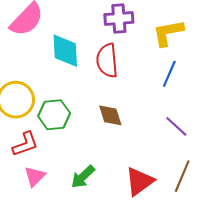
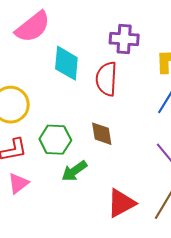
green hexagon: (54, 115) -> (55, 140), moved
green arrow: (83, 177) -> (74, 171), moved

